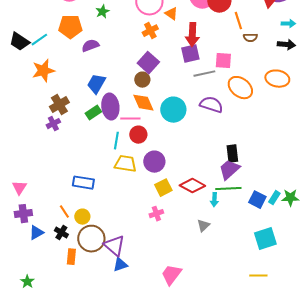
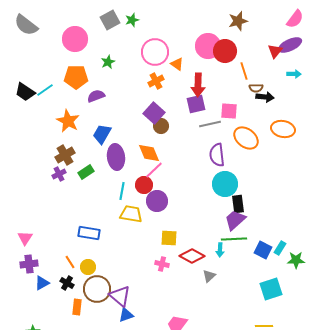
black arrow: (286, 45) -> (265, 97), moved
orange star: (43, 71) -> (68, 121), moved, turned -30
brown circle: (142, 80) -> (161, 126), moved
purple semicircle: (211, 105) -> (217, 155), turned -115
cyan circle: (173, 110) -> (225, 184), moved
green rectangle: (93, 113) -> (86, 172), moved
pink line: (130, 119) -> (154, 170), moved, turned -42
purple circle: (154, 162) -> (157, 201), moved
red diamond: (192, 186) -> (192, 256), moved
yellow square: (163, 188) -> (169, 238), turned 30
green star: (290, 198) -> (296, 260), moved
pink cross: (156, 214) -> (162, 264), turned 32

